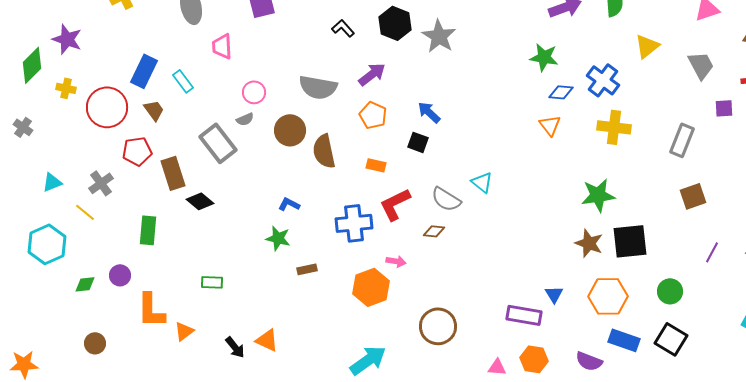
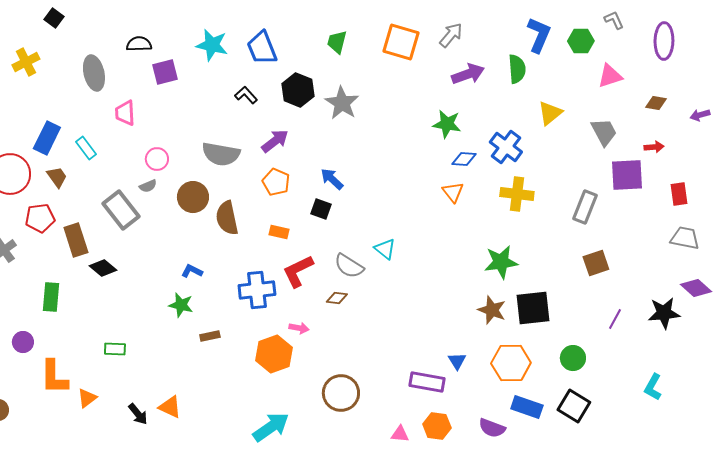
purple square: (724, 108) -> (627, 175), size x1.8

